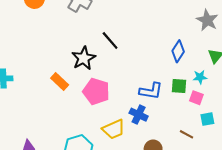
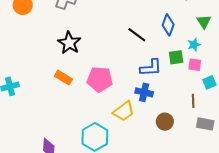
black line: (110, 41) -> (137, 35), moved
black star: (84, 58) -> (69, 43), moved
brown line: (187, 134) -> (193, 101), turned 72

